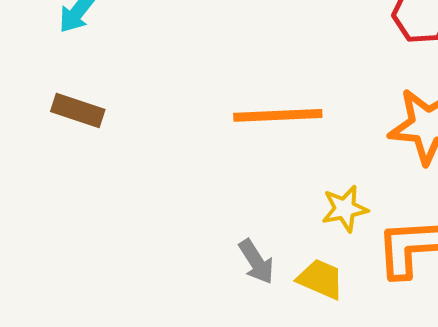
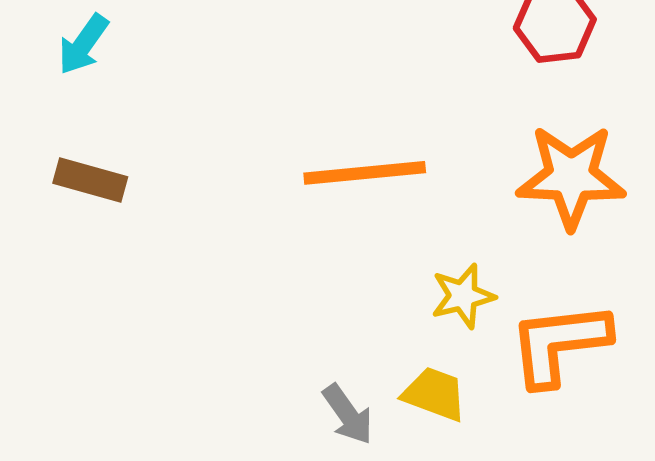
gray arrow: (256, 262) -> (348, 414), moved

